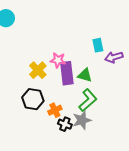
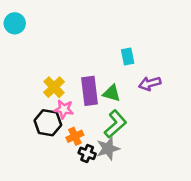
purple arrow: (114, 57) -> (150, 83), moved
pink star: (58, 60) -> (64, 109), moved

